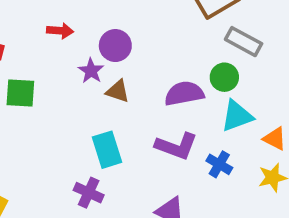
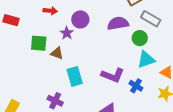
brown triangle: (118, 91) -> (57, 53), moved
green square: (20, 93) -> (39, 43), moved
purple semicircle: (184, 94) -> (118, 23), moved
purple cross: (89, 193) -> (55, 101), moved

